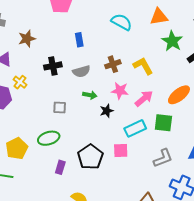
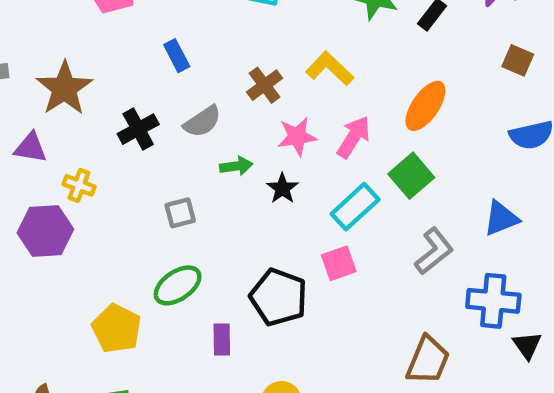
brown star: (27, 39) -> (64, 88), size x1.4
green square: (163, 123) -> (411, 176), turned -30

